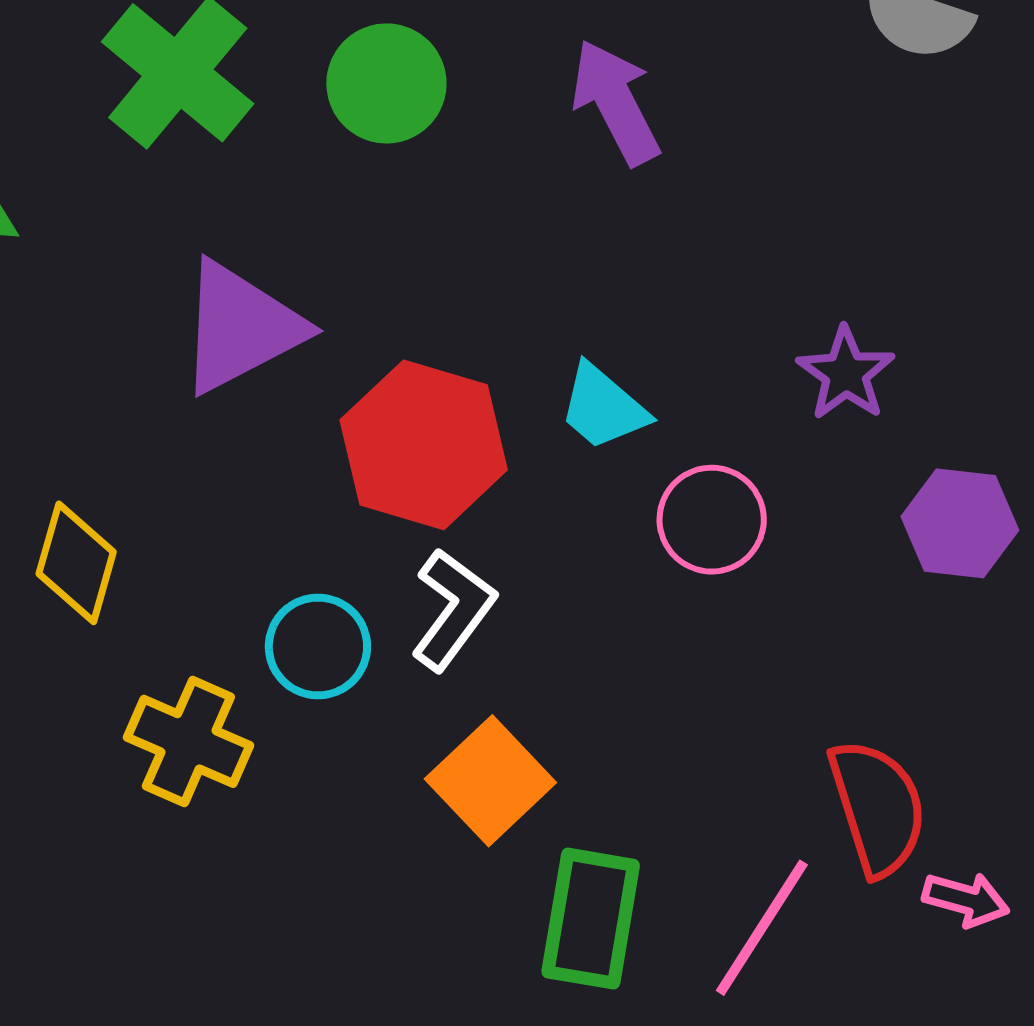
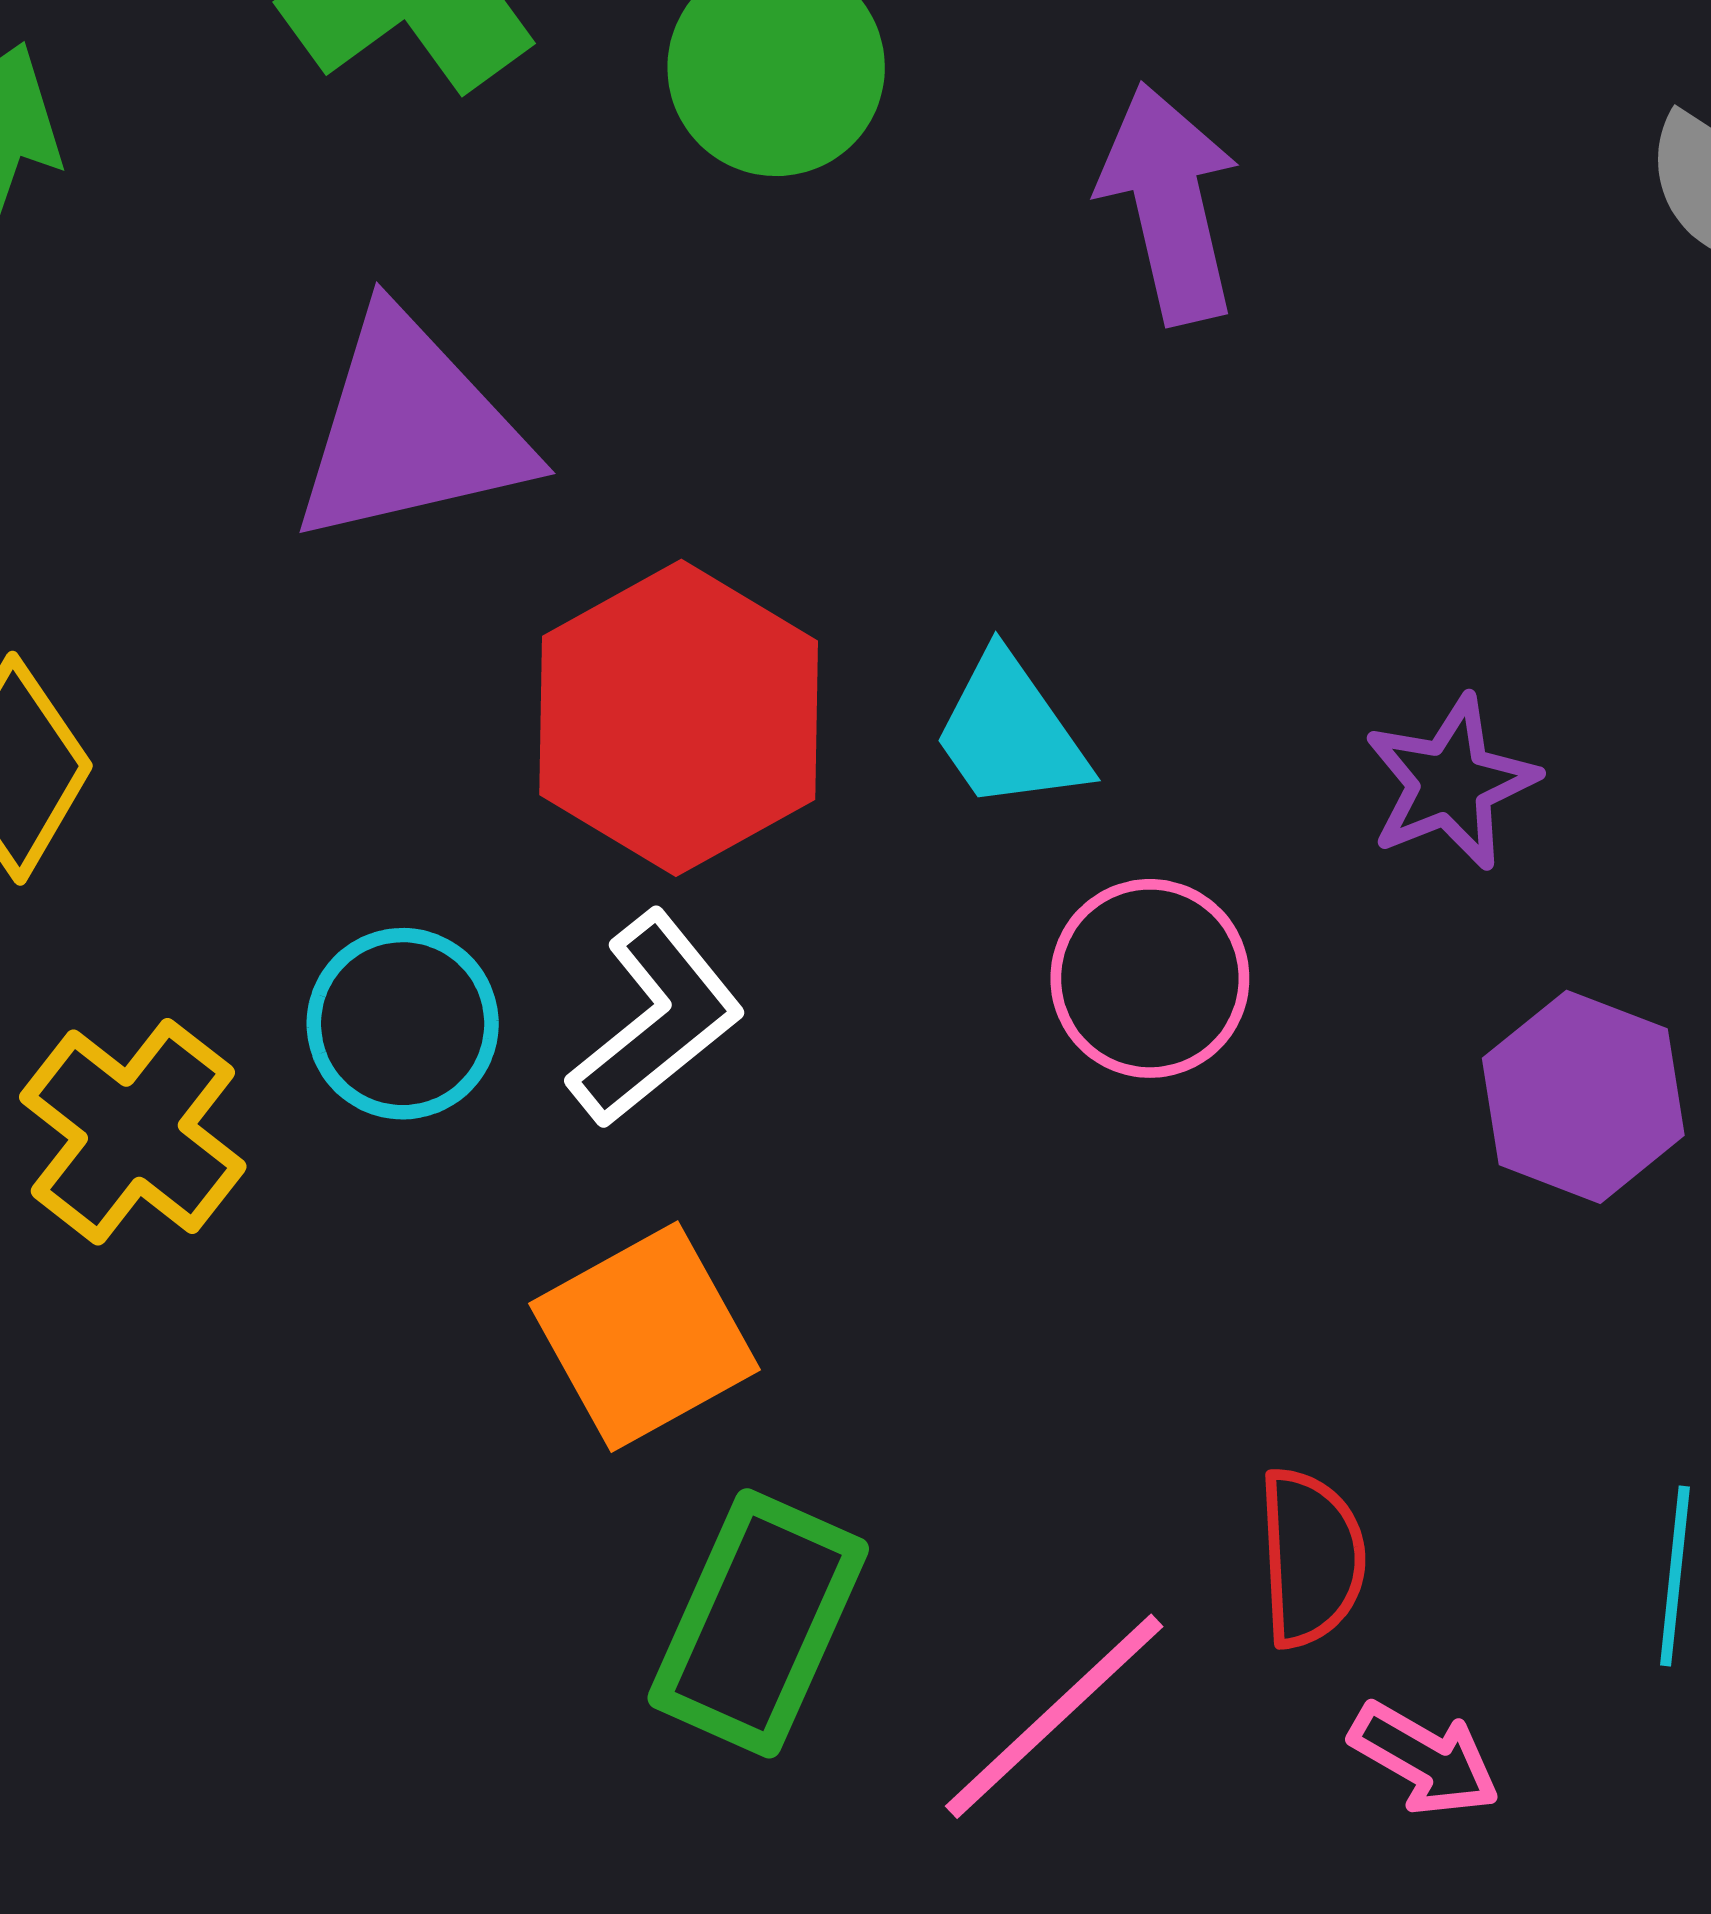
red semicircle: (877, 807) -> (1311, 1558), size x0.7

